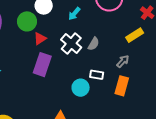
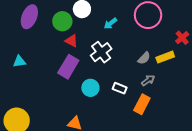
red triangle: (40, 39) -> (71, 41), turned 48
gray semicircle: (94, 44) -> (144, 58), moved
cyan circle: (81, 88) -> (90, 88), moved

